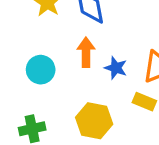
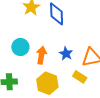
orange arrow: (86, 52) -> (41, 55), moved

